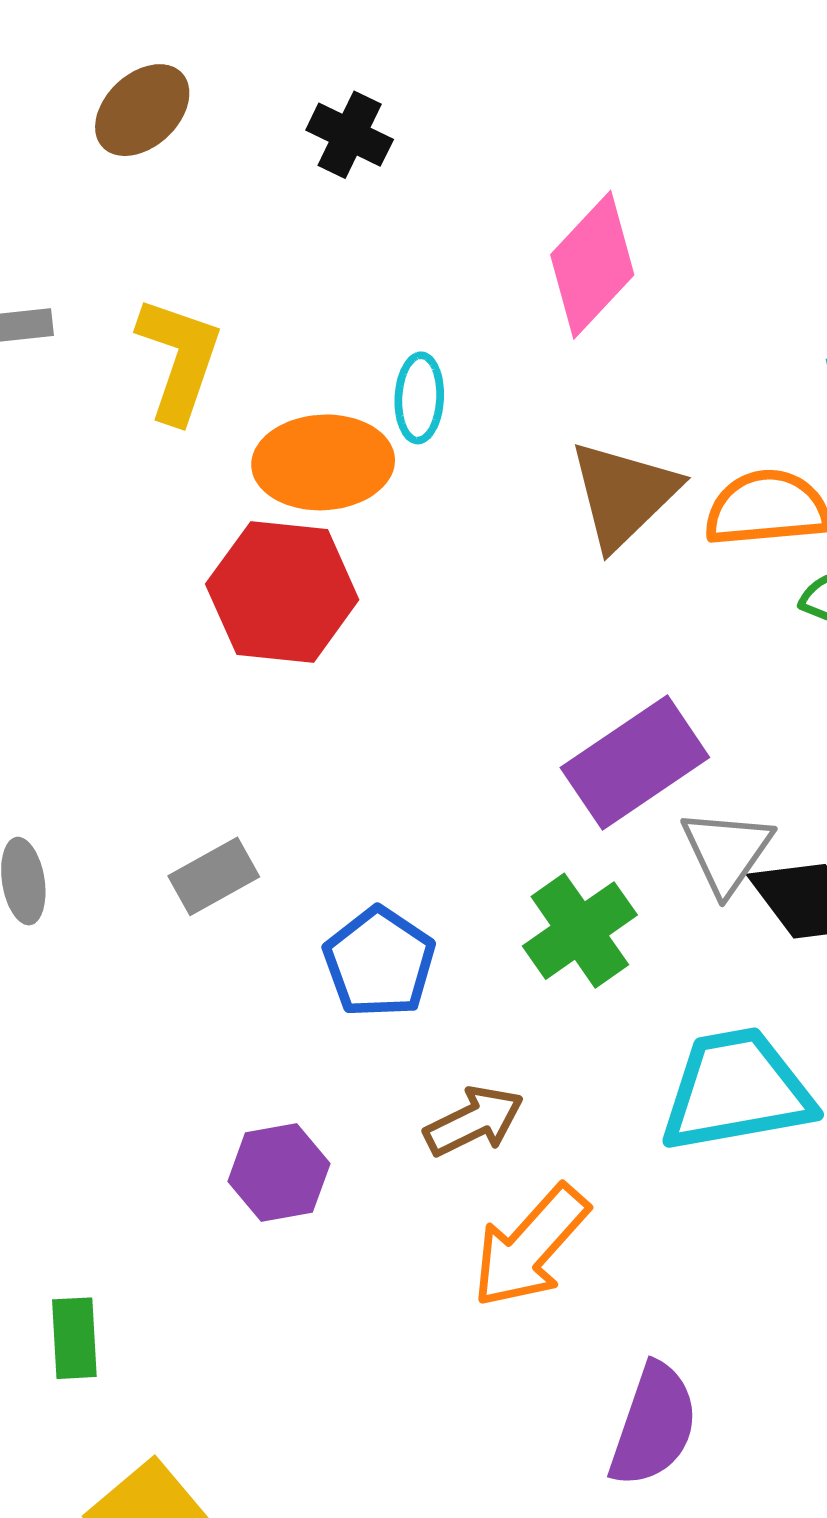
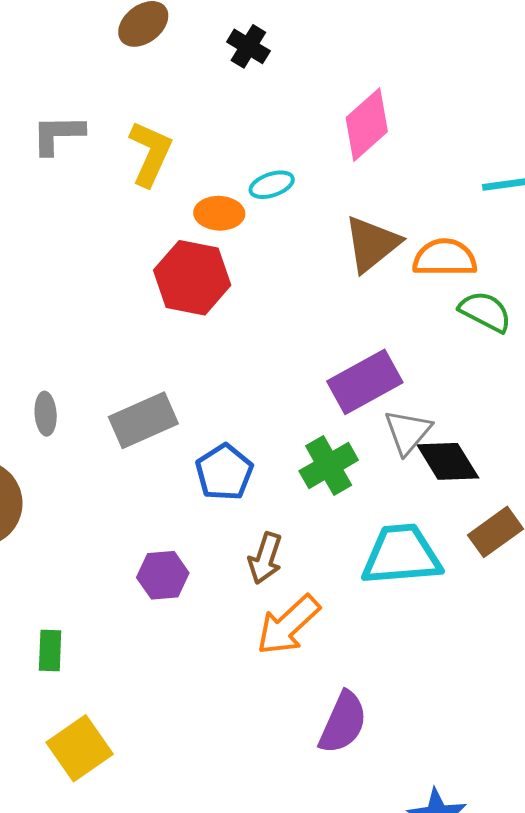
cyan ellipse: (419, 398) -> (272, 185), turned 63
orange ellipse: (323, 462) -> (219, 213), size x0.7
gray rectangle: (214, 876) -> (143, 420), size x1.5
brown arrow: (474, 1121) -> (265, 558), turned 129

